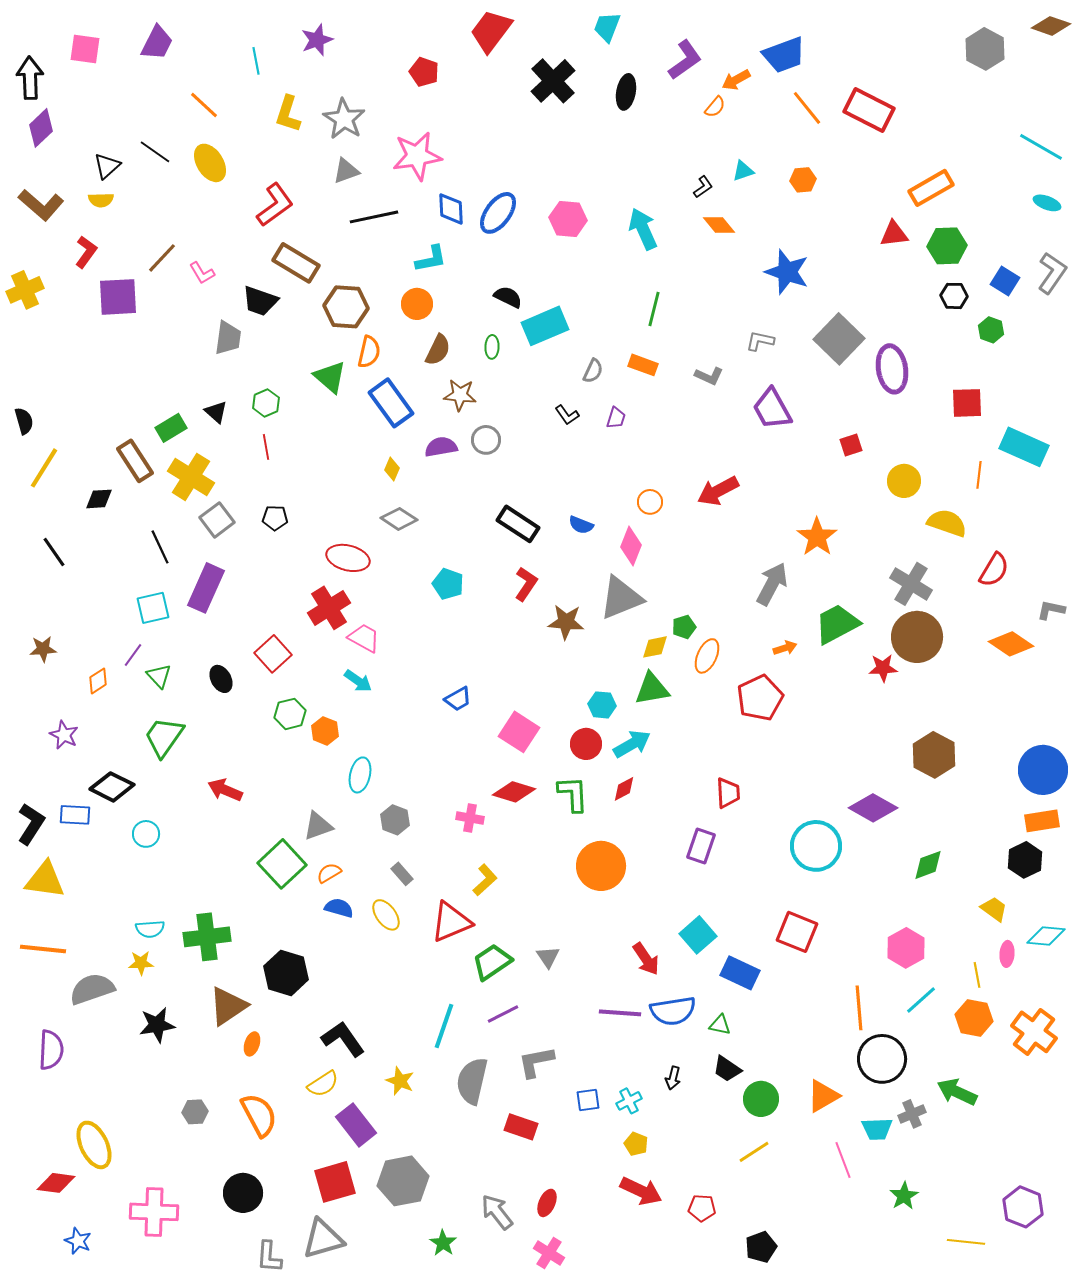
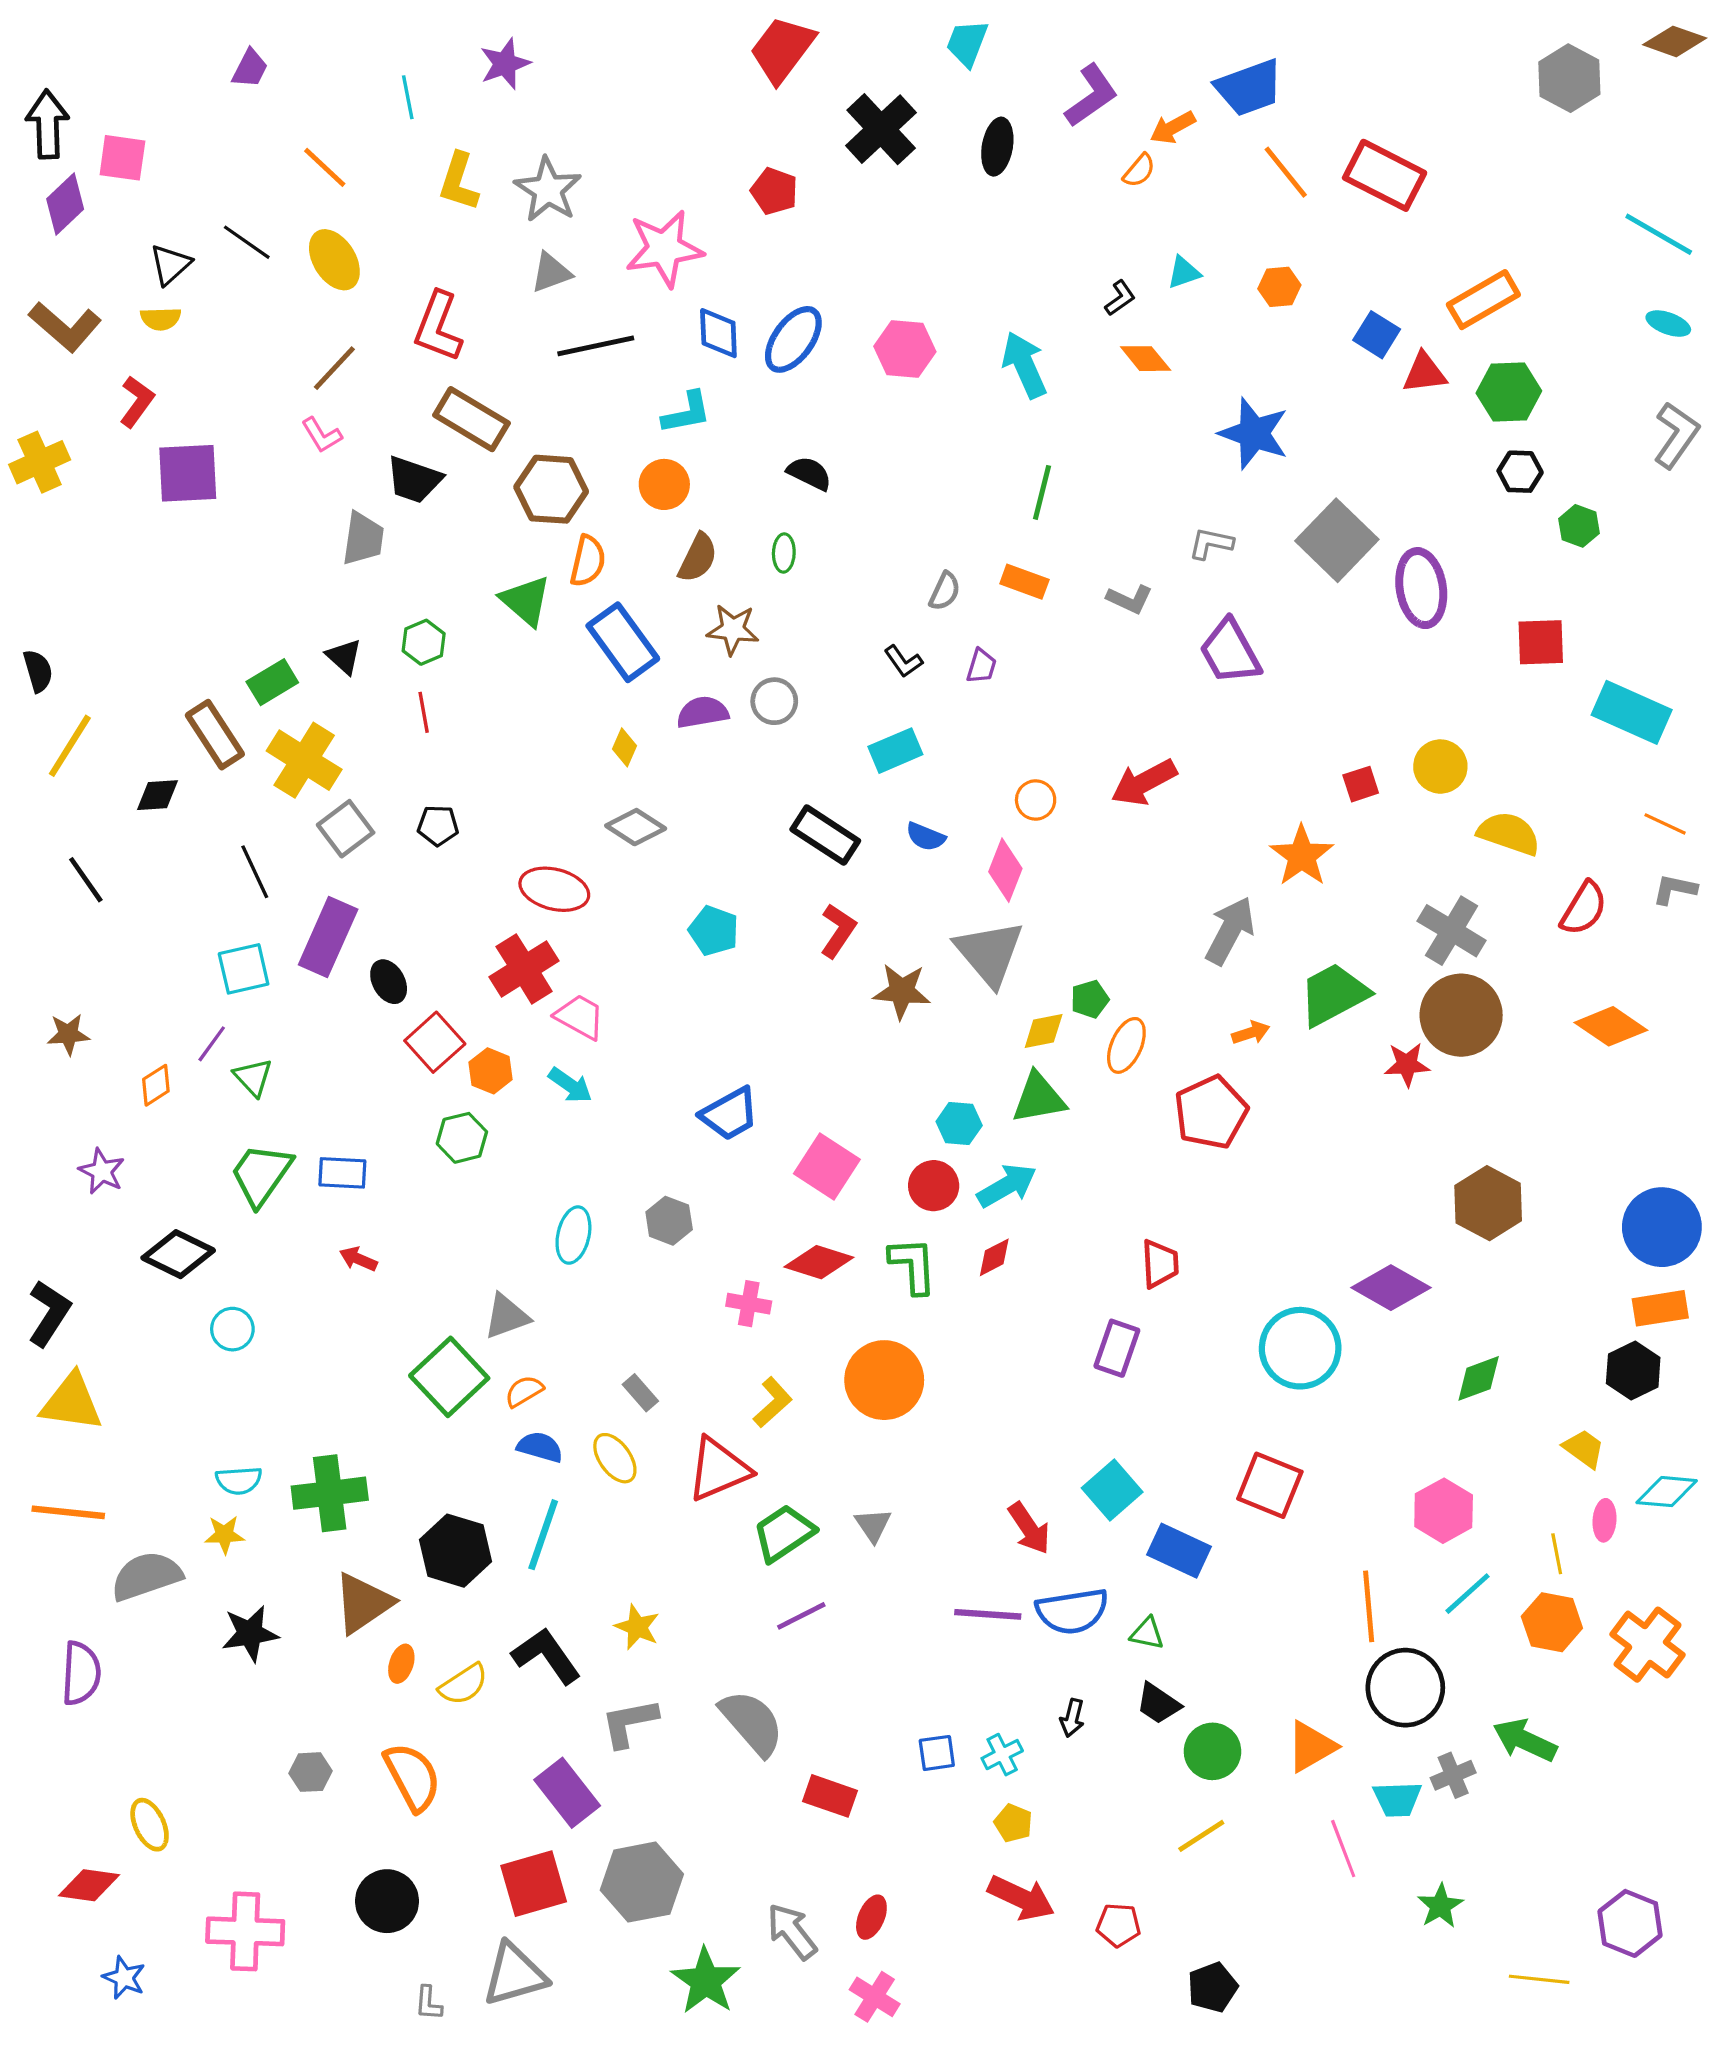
purple trapezoid: (157, 43) -> (250, 69), size x0.7
pink square: (85, 49) -> (122, 158), moved
red pentagon: (424, 72) -> (774, 191), moved
red L-shape: (275, 205) -> (438, 327), turned 147
brown line: (162, 258) -> (334, 368), moved
blue square: (1005, 281) -> (1377, 335), moved
cyan rectangle: (545, 326) -> (895, 751), moved, size x0.7
red square: (851, 445) -> (1361, 784), moved
orange line: (979, 475) -> (1665, 824), moved, turned -72
gray triangle: (621, 598) -> (989, 953), turned -48
gray L-shape: (1051, 610) -> (1675, 889), moved
black ellipse: (221, 679) -> (389, 982), moved
blue trapezoid: (458, 699) -> (730, 1114), size x1.4
orange hexagon: (325, 731) -> (491, 1071), moved
red arrow: (225, 790) -> (358, 1259), size x0.7
blue rectangle: (75, 815) -> (342, 1173), moved
gray hexagon: (395, 820) -> (669, 1221), moved
orange circle: (601, 866) -> (884, 1380), moved
cyan line: (444, 1026) -> (543, 1535), moved
gray L-shape: (536, 1062) -> (629, 1723), moved
yellow star: (400, 1081) -> (637, 1627), moved
gray semicircle: (472, 1081) -> (752, 1723), turned 126
yellow semicircle: (323, 1084) -> (463, 1684), moved
yellow ellipse: (94, 1145) -> (150, 1825), size x0.7
green star: (443, 1243) -> (706, 1981), size x1.6
gray L-shape: (269, 1257) -> (428, 2003), size x0.7

